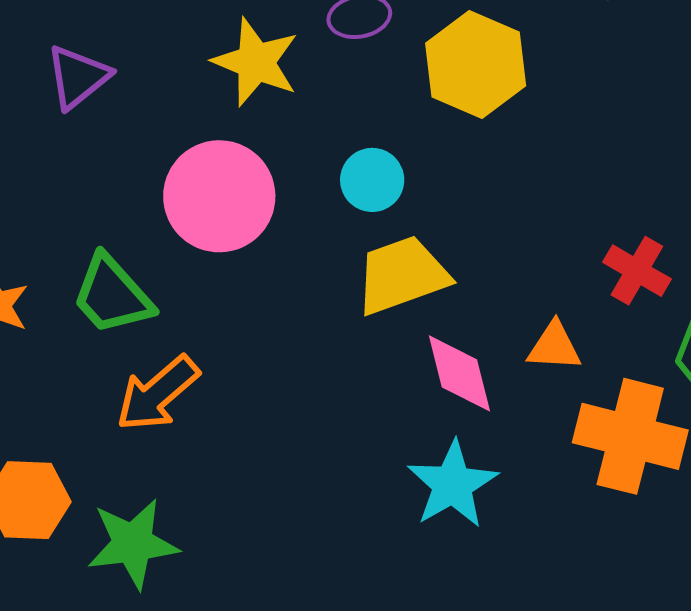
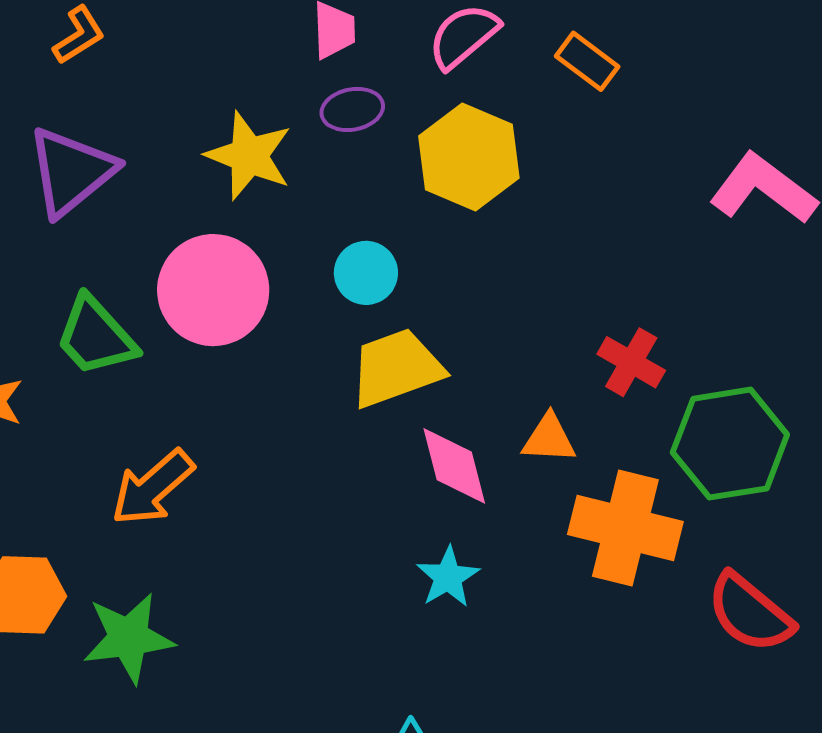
purple triangle: (78, 77) -> (71, 171), size x1.4
green trapezoid: (112, 295) -> (96, 336), moved
cyan star: (453, 485) -> (448, 577), size x0.7

